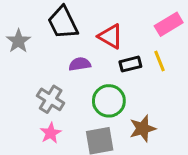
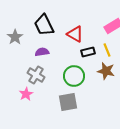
purple semicircle: (80, 64) -> (42, 52), moved
brown star: (143, 128) -> (106, 71), moved, turned 30
pink star: (51, 133) -> (26, 94), moved

